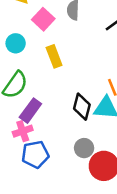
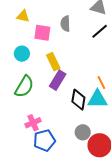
pink square: (43, 19) -> (42, 33), turned -30
purple rectangle: (30, 111) -> (58, 80), moved

